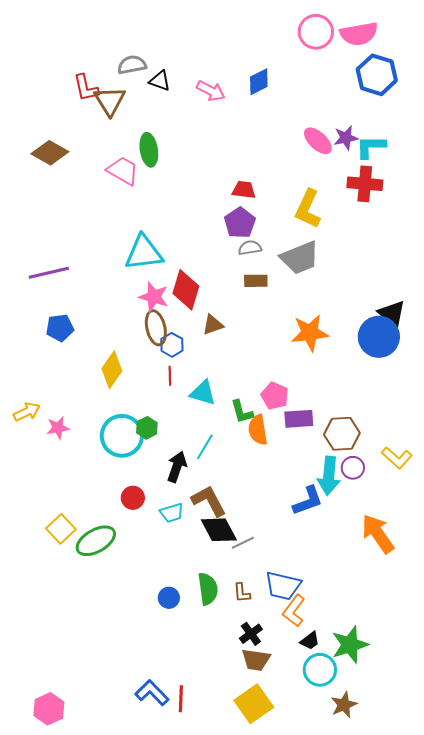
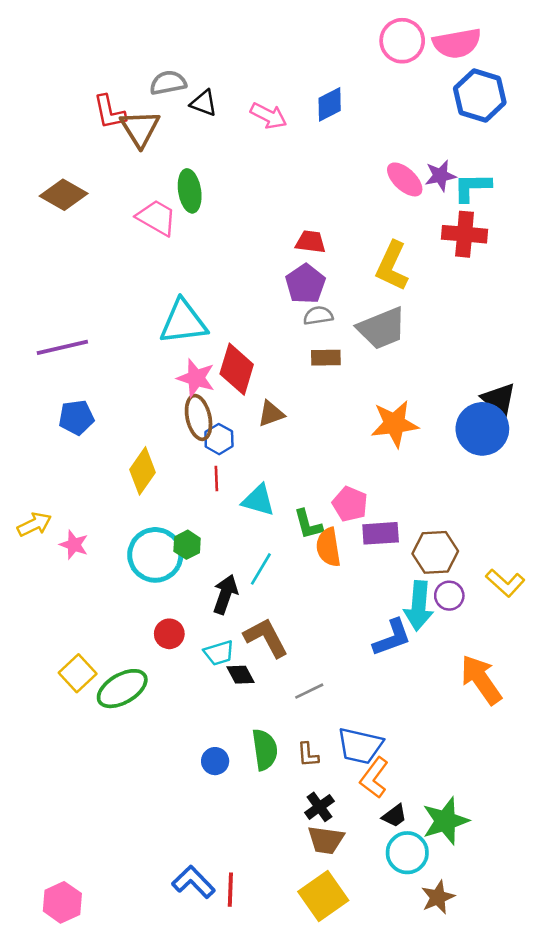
pink star: (58, 428) -> (74, 545), turned 30
black diamond: (219, 530) -> (241, 675), moved, size x0.6

